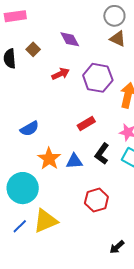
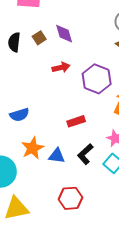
purple diamond: (70, 39) -> (64, 34), moved

